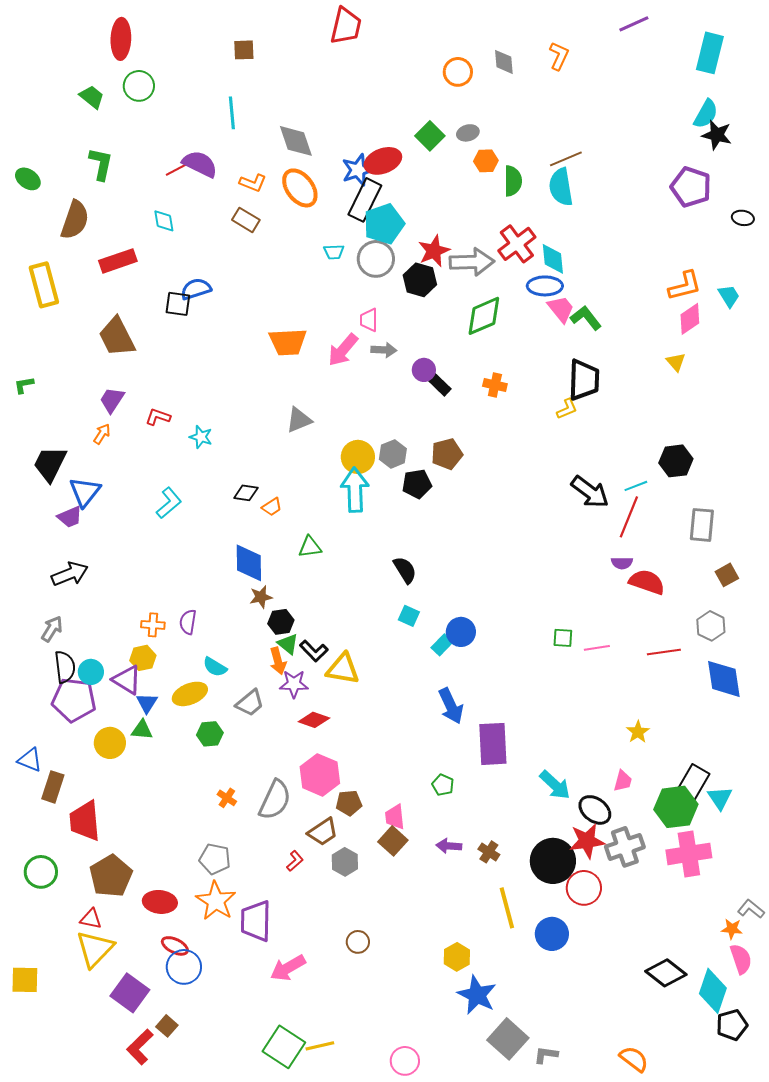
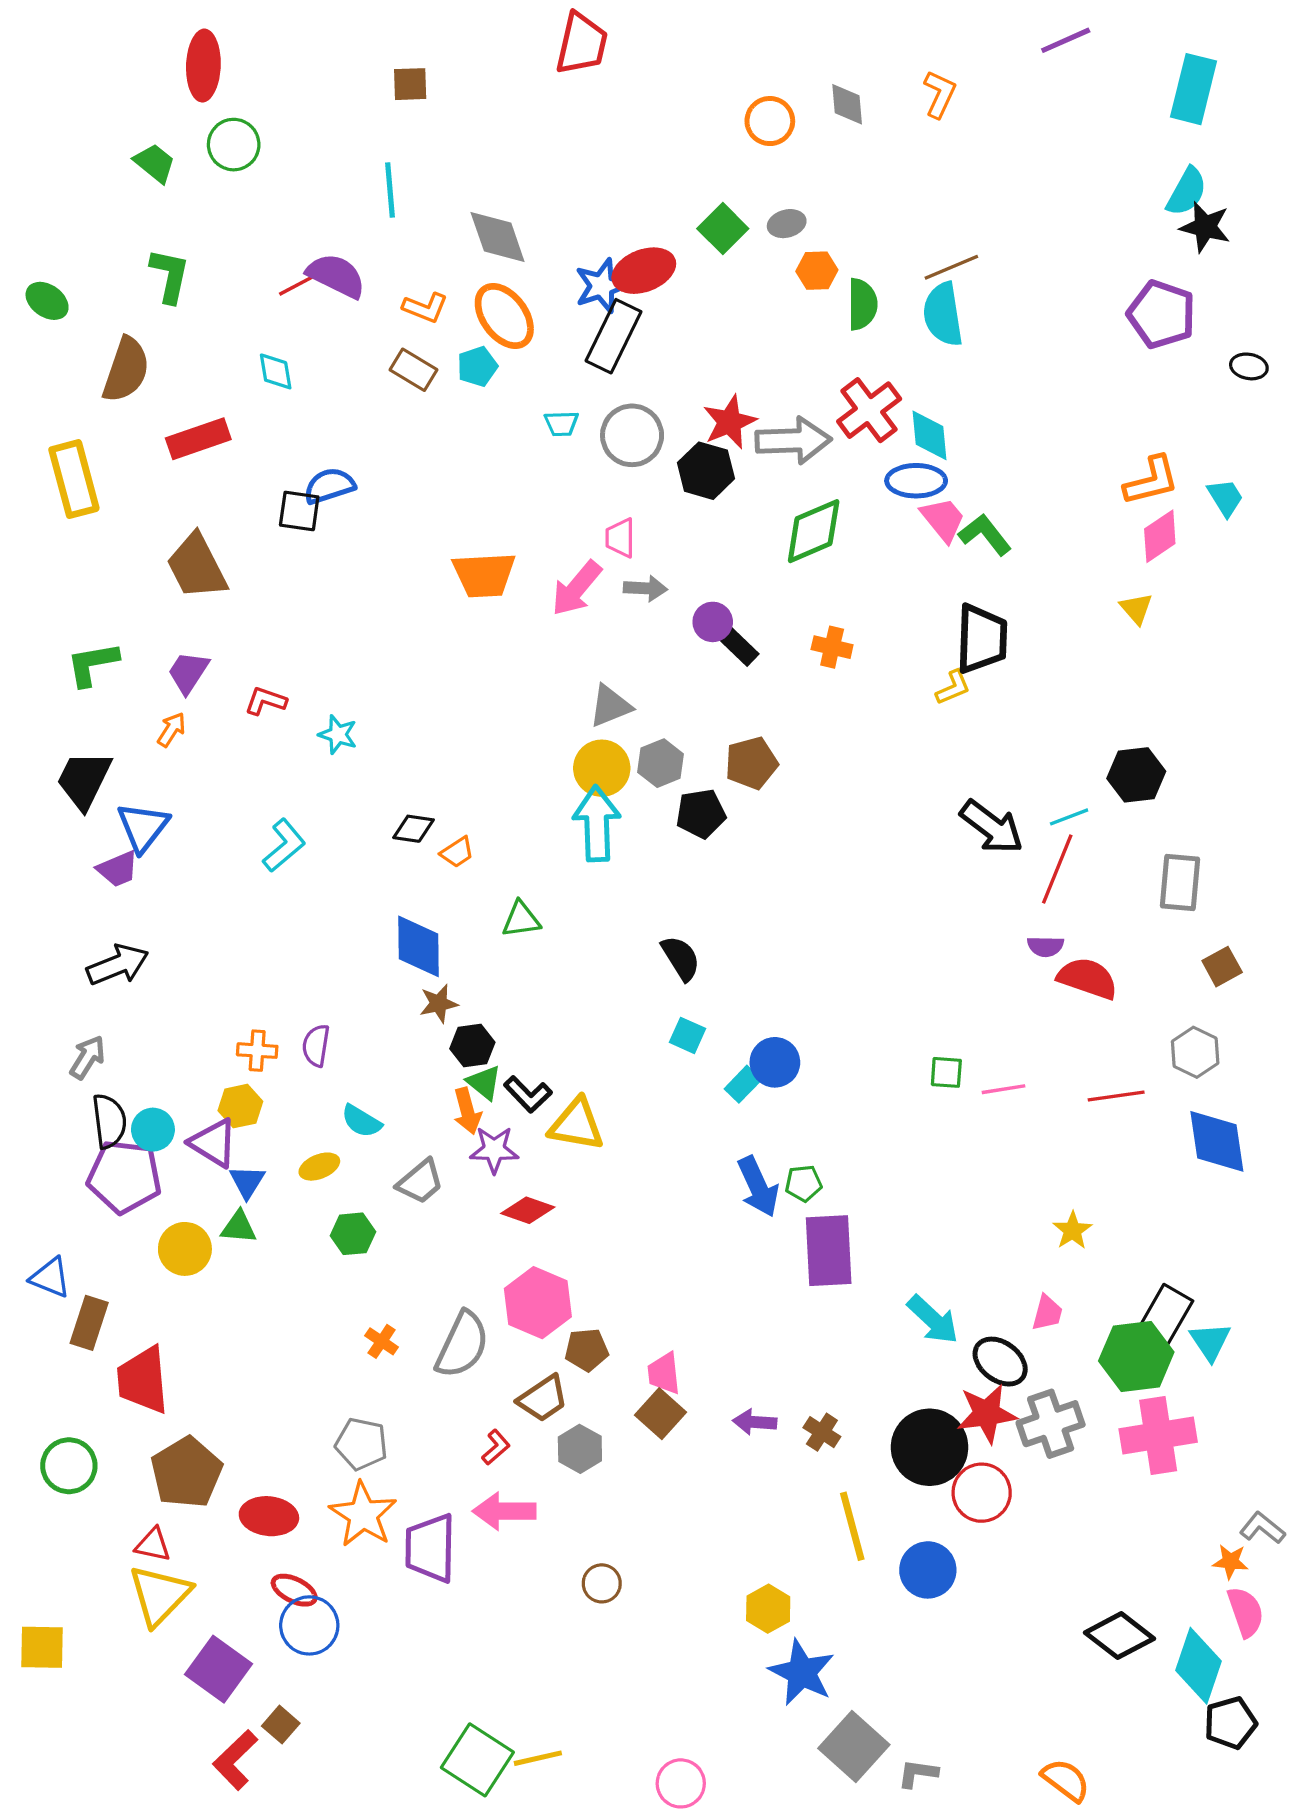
cyan pentagon: (384, 224) -> (477, 366), moved, size x0.6
green L-shape: (24, 385) -> (92, 664), moved, size x1.6
gray triangle: (299, 420) -> (610, 706), moved
yellow ellipse: (190, 694) -> (319, 1167), size x0.7
green pentagon: (443, 785) -> (803, 1183), moved, turned -30
pink arrow: (288, 968) -> (504, 1511), moved, turned 30

